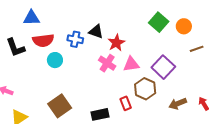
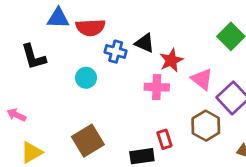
red semicircle: (43, 40) -> (91, 27), moved
pink cross: (107, 63) -> (157, 87), turned -36
pink triangle: (131, 64) -> (202, 79), moved, turned 42
red rectangle: (126, 103) -> (164, 139), moved

